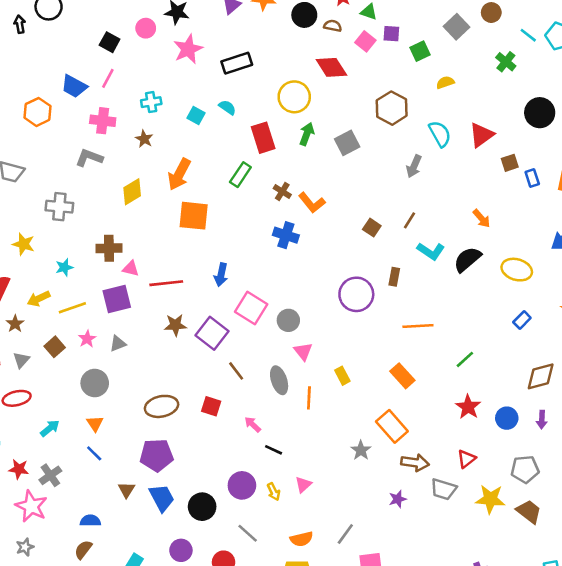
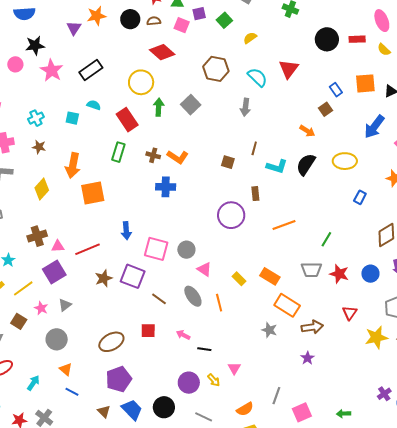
brown square: (510, 163) -> (325, 109), moved
orange rectangle: (402, 376) -> (270, 276), moved
gray trapezoid: (444, 489) -> (311, 270), moved

